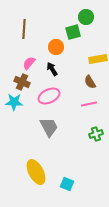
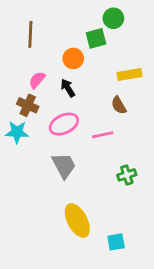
pink line: (89, 104) -> (103, 135), moved
yellow ellipse: (36, 172) -> (77, 220), moved
cyan square: (67, 184) -> (116, 242), moved, turned -32

